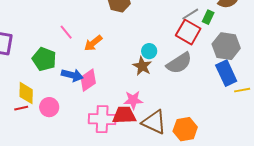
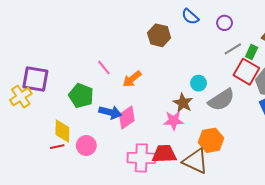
red square: (188, 32) -> (246, 72), moved
cyan circle: (149, 51) -> (199, 83), moved
pink star: (133, 100) -> (174, 121), moved
orange hexagon: (185, 129) -> (211, 140), moved

